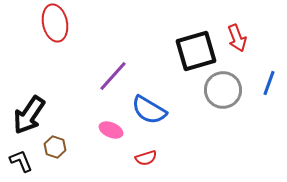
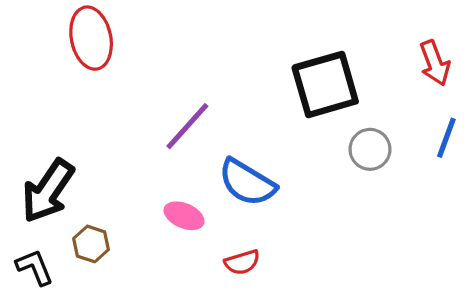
red arrow: (237, 38) -> (435, 63), moved
gray circle: (223, 90) -> (370, 149), size x0.7

